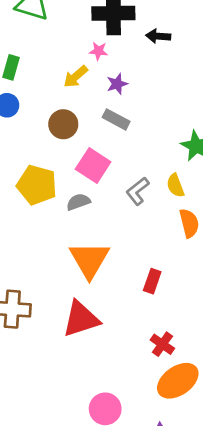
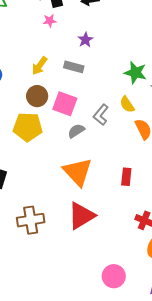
yellow arrow: (76, 77) -> (39, 66), moved
purple star: (117, 84) -> (85, 40), moved
brown circle: (63, 124) -> (37, 96), moved
gray semicircle: (78, 202) -> (76, 131), moved

